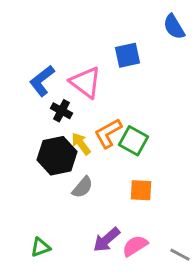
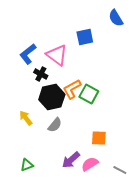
yellow arrow: (81, 144) -> (26, 118), moved
black hexagon: (57, 156) -> (52, 97), moved
orange square: (141, 190) -> (99, 138), moved

